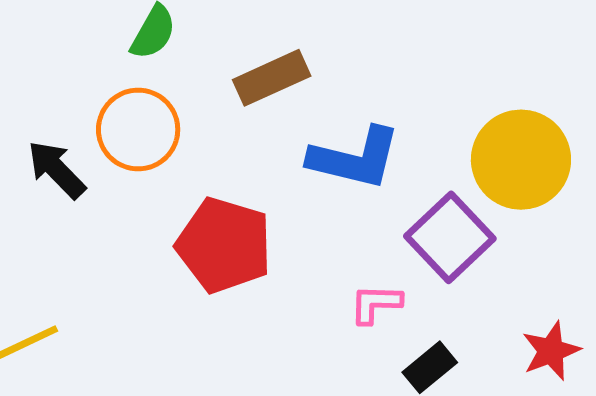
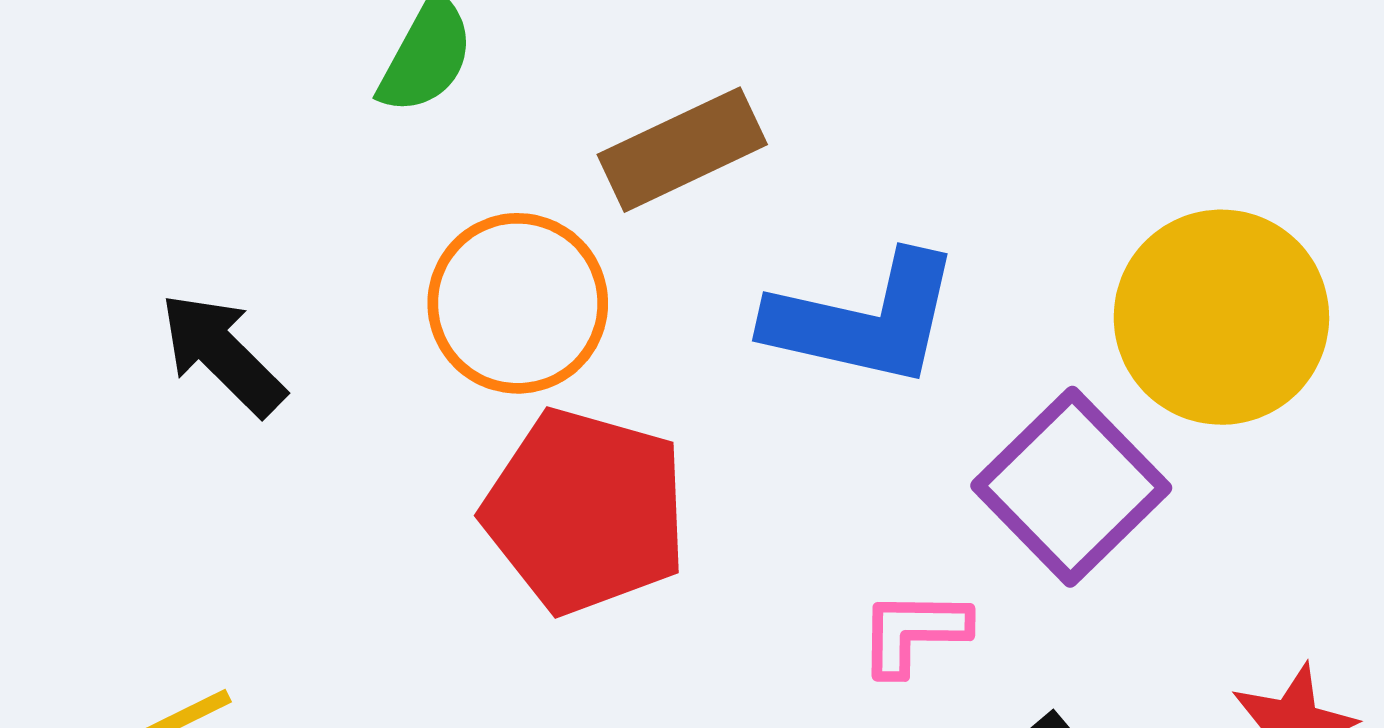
orange circle: (138, 130) -> (518, 303), moved

